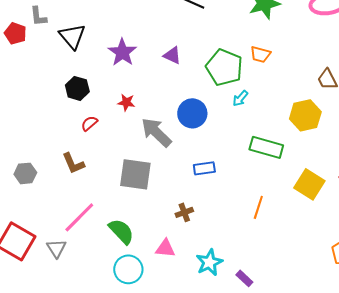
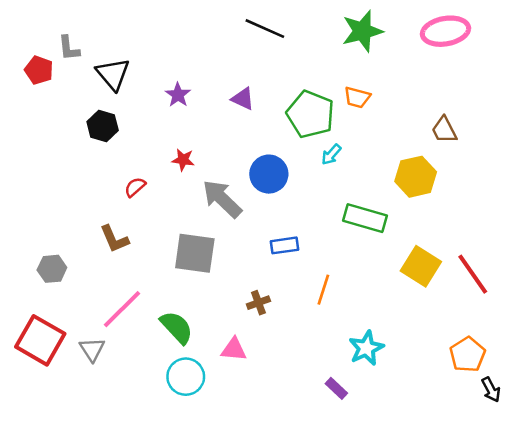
purple star: (122, 52) -> (178, 95), size x0.7
black hexagon: (77, 88) -> (103, 126), moved
gray hexagon: (25, 173) -> (52, 269), moved
orange line: (258, 207) -> (323, 290), moved
cyan star: (209, 262) -> (366, 348), moved

